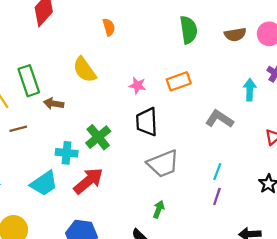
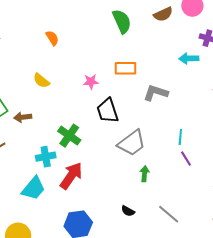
yellow semicircle: (84, 70) -> (41, 81), size x0.7
orange rectangle: (179, 81) -> (126, 68), turned 35
cyan arrow: (250, 90) -> (189, 58), turned -78
gray L-shape: (219, 119) -> (156, 93), moved
purple line: (217, 196) -> (186, 159), turned -35
green arrow: (159, 209) -> (145, 174), moved

